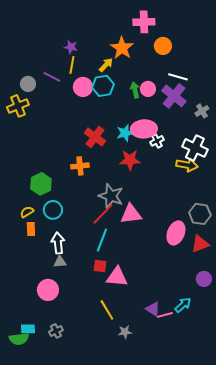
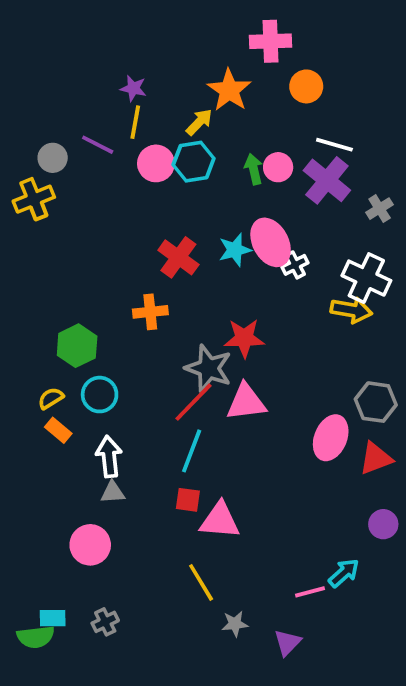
pink ellipse: (144, 129) -> (271, 242), turned 65
red star: (130, 160) -> (244, 338), moved
orange rectangle: (31, 229) -> (58, 430), turned -48
purple triangle: (153, 309) -> (287, 643), moved, turned 42

